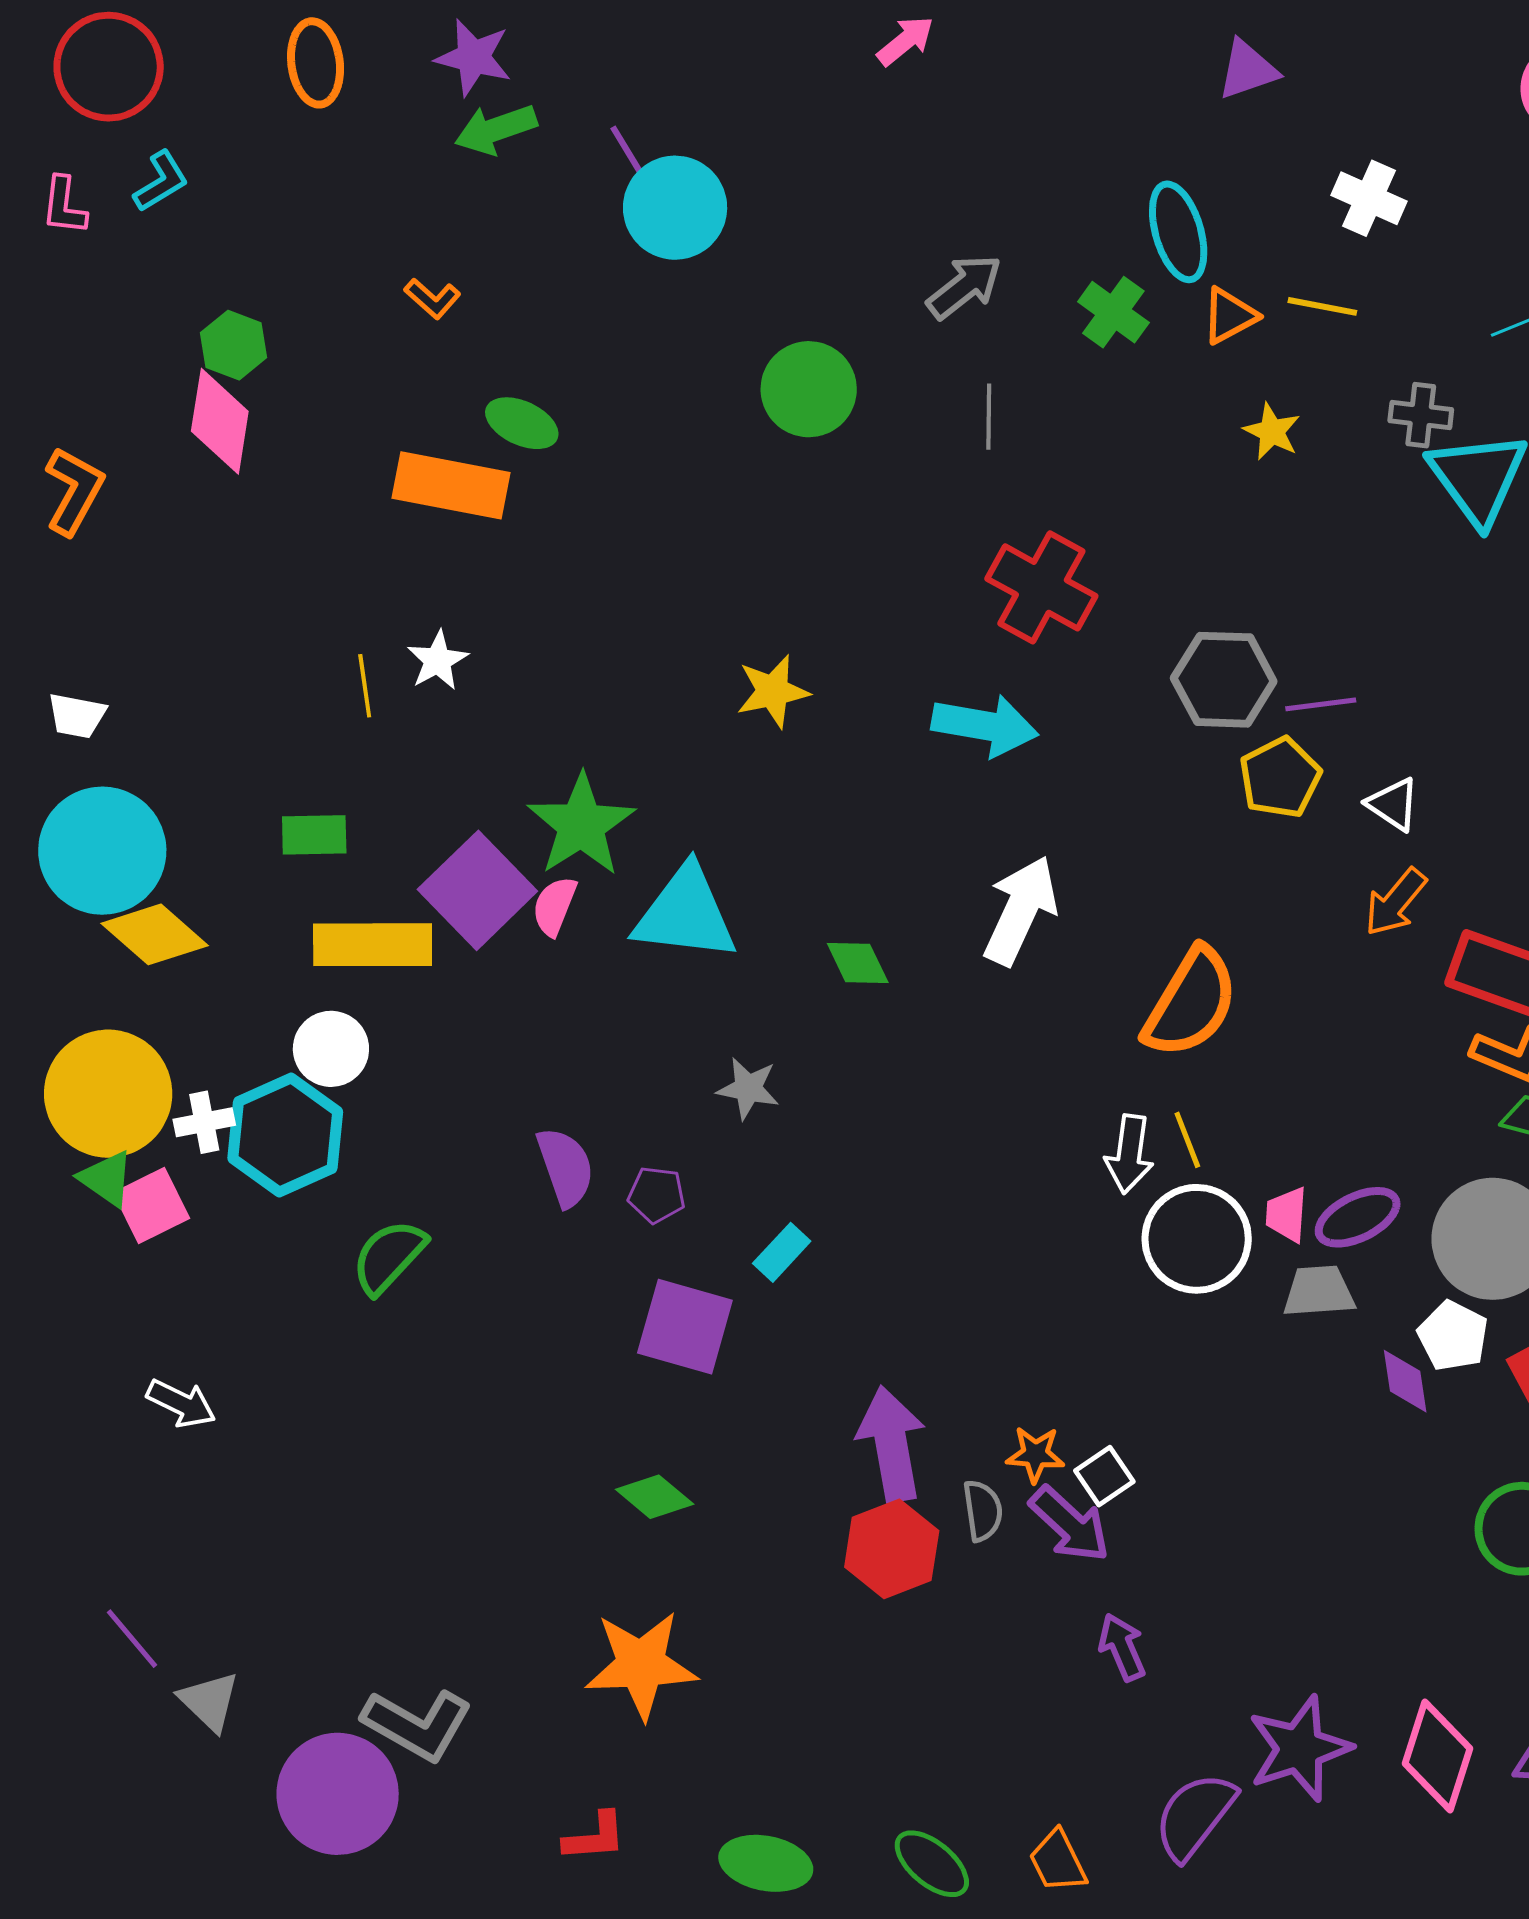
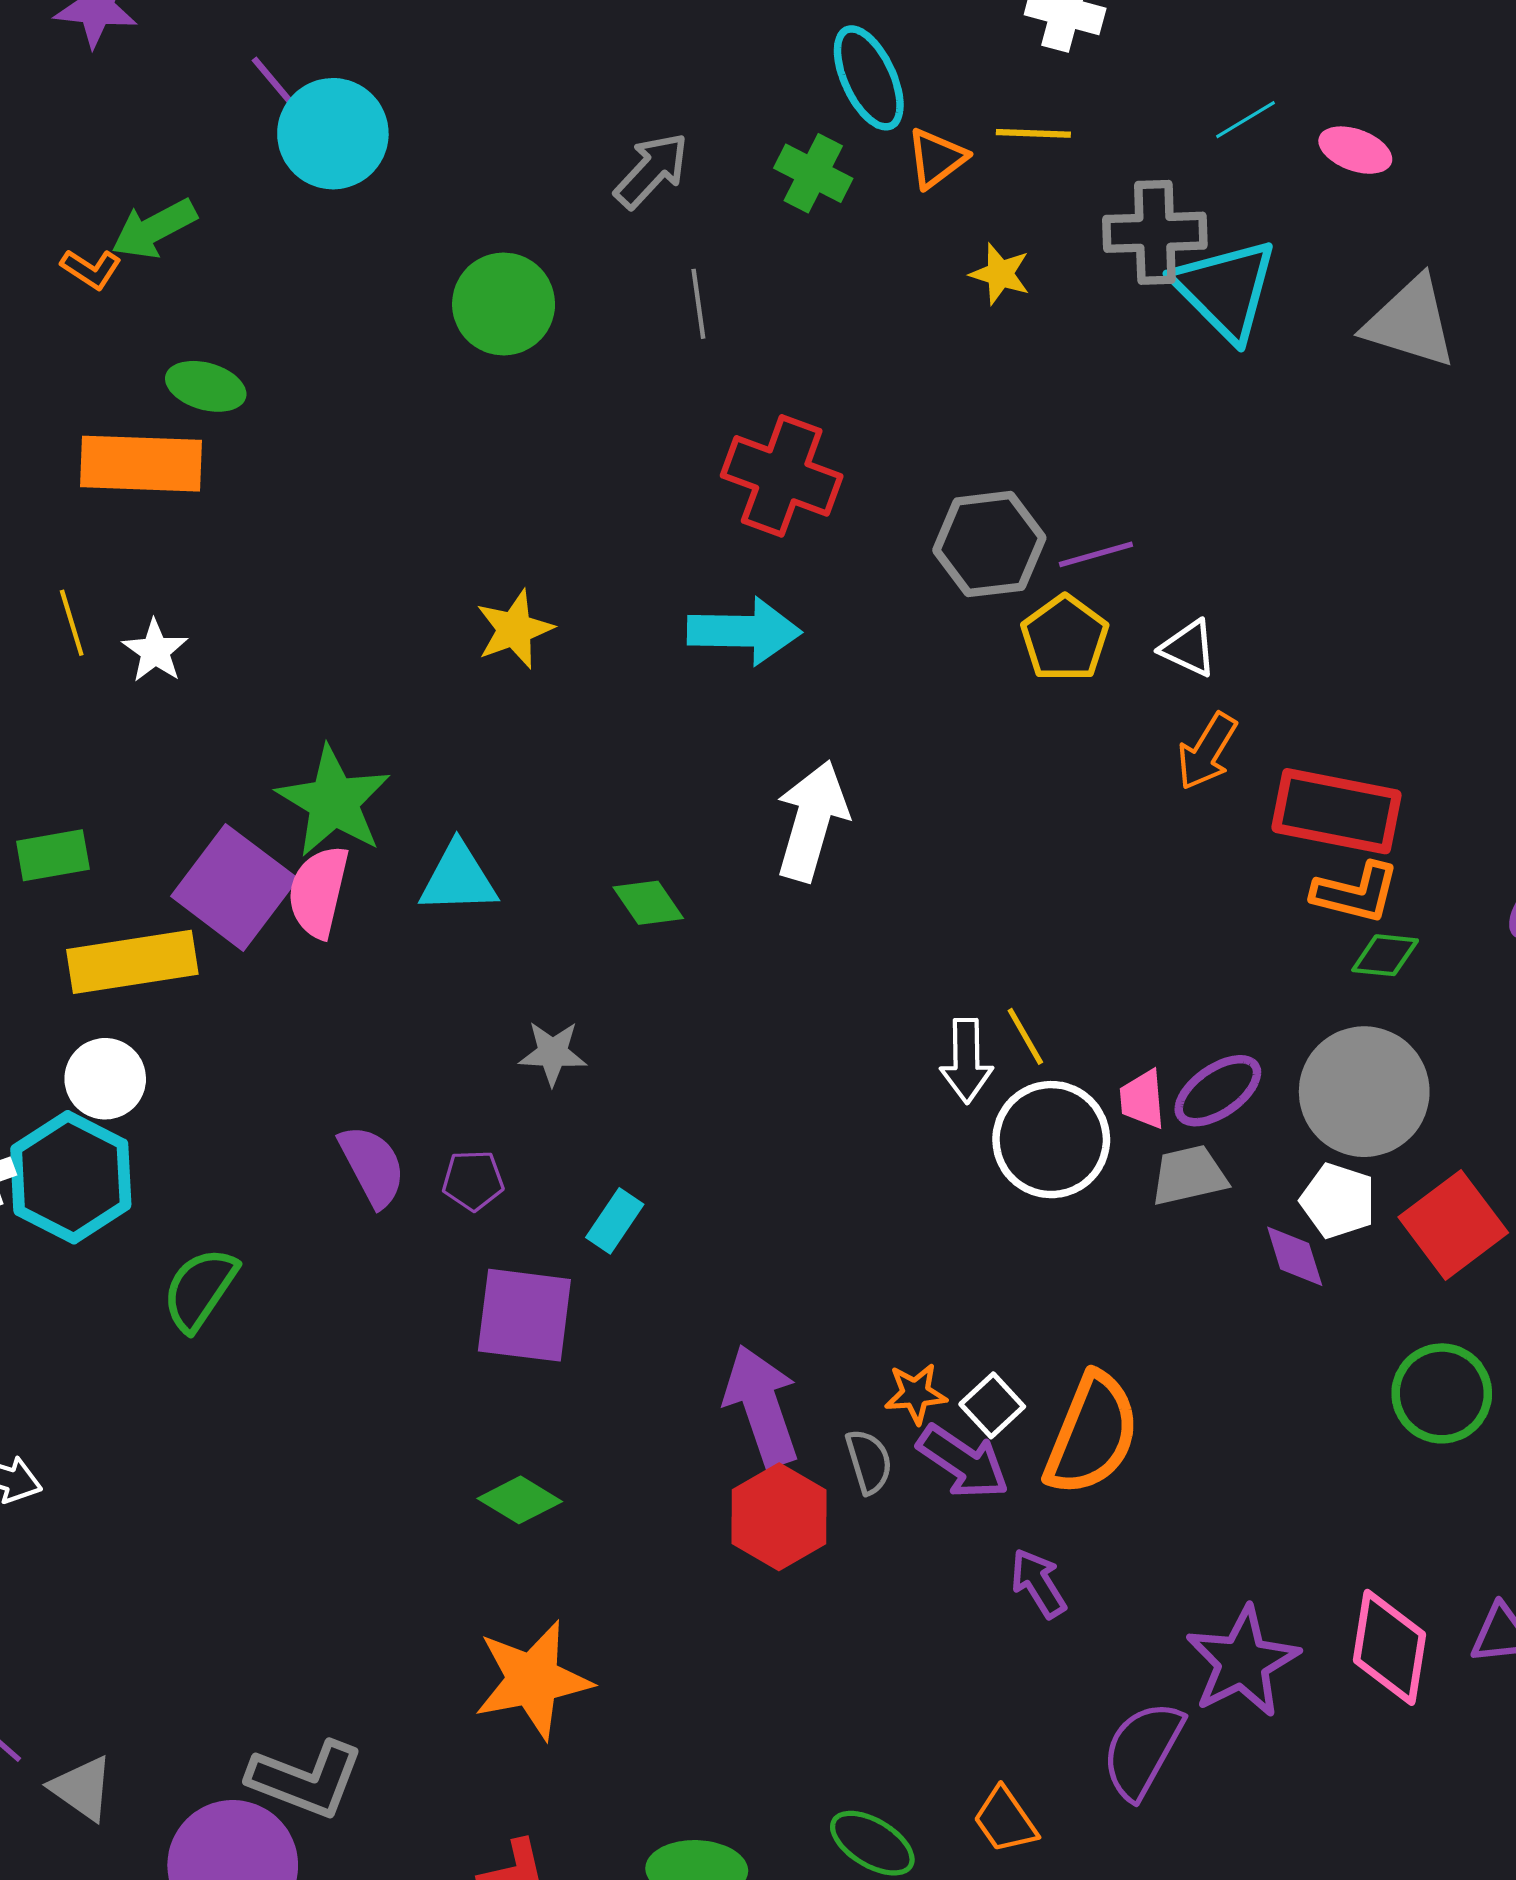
green arrow: (496, 129) -> (154, 229), moved
gray cross: (1421, 415) -> (1155, 232), size x1.5
yellow line: (365, 686) -> (72, 623), moved
pink semicircle: (554, 906) -> (318, 892), size x1.4
cyan triangle: (685, 914) -> (458, 878), size x0.7
orange semicircle: (1191, 1003) -> (1092, 1434), moved

